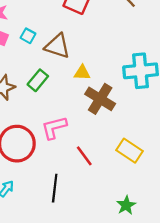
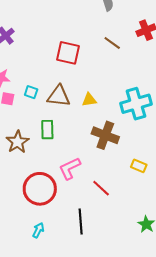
yellow triangle: (82, 73) -> (89, 100), moved
green rectangle: (38, 80) -> (47, 130), turned -30
yellow rectangle: (130, 151) -> (139, 166), moved, size x0.7

